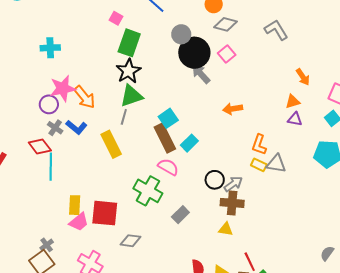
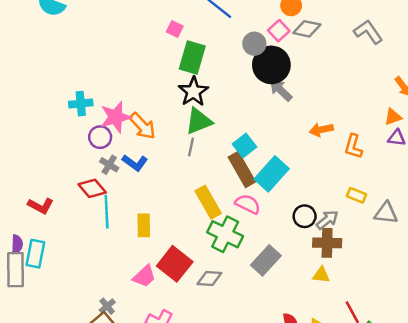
cyan cross: (50, 48) -> (81, 104), moved
pink square: (227, 54) -> (279, 31), moved
cyan rectangle: (189, 143) -> (272, 174), size x1.6
yellow rectangle: (111, 144) -> (208, 202), moved
orange L-shape: (259, 145) -> (353, 146), moved
gray triangle: (276, 164) -> (386, 213), moved
yellow rectangle: (75, 205) -> (144, 225), moved
red square: (105, 213) -> (175, 264), turned 36
gray rectangle: (180, 215) -> (266, 260), size x1.4
gray diamond: (130, 241) -> (209, 279), moved

